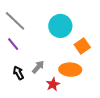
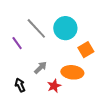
gray line: (15, 21) -> (36, 28), moved
black arrow: (18, 73) -> (20, 85), moved

